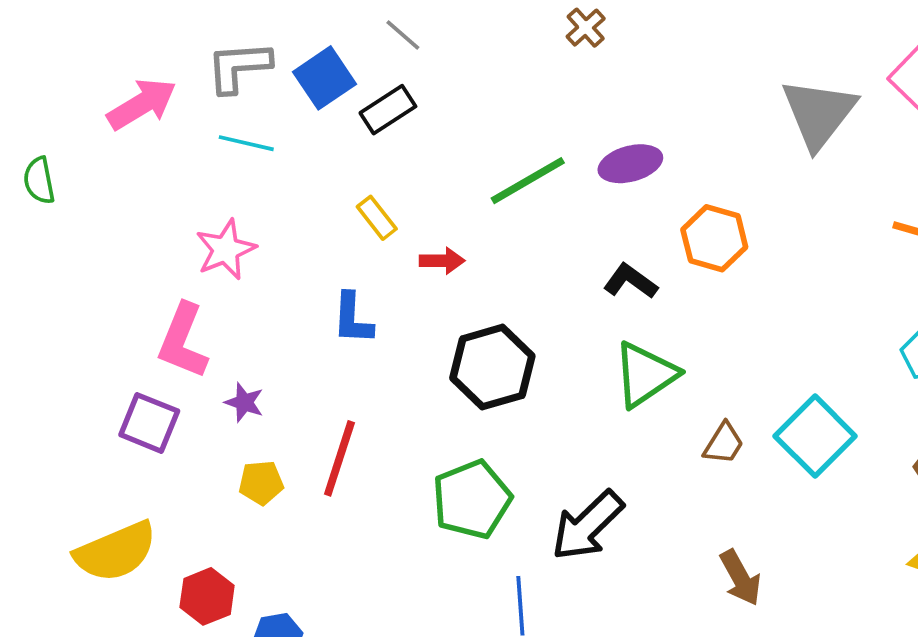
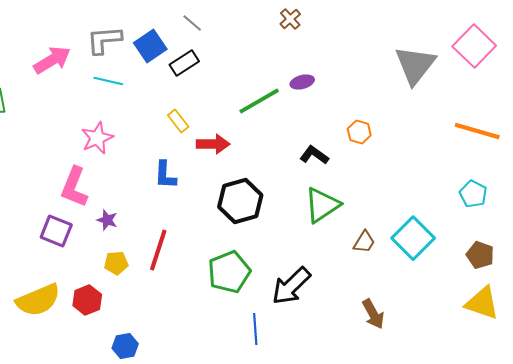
purple ellipse: (630, 164) -> (302, 82), moved, size x0.7
orange hexagon: (714, 238) -> (359, 132), size x0.7
red arrow: (442, 261) -> (213, 144), size x1.4
red hexagon: (207, 596) -> (87, 300), moved

